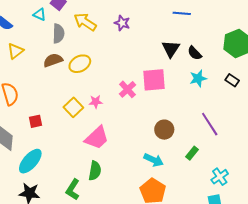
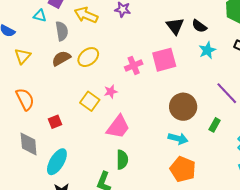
pink cross: (127, 89) -> (134, 65), moved, turned 30
brown circle: (164, 130) -> (183, 107), size x1.4

